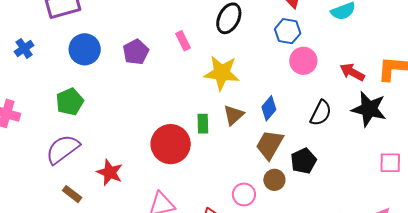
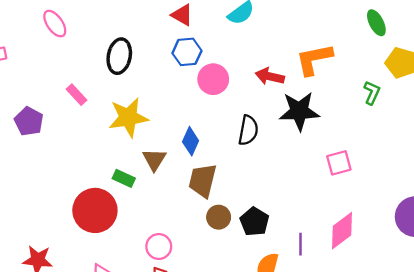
green rectangle: (203, 124) -> (124, 178), turned -48
black pentagon: (304, 161) -> (254, 222), moved
pink circle: (244, 194) -> (159, 247), moved

